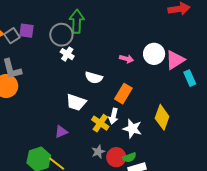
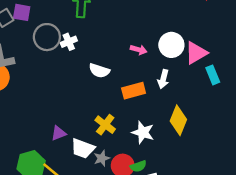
gray circle: (61, 35) -> (47, 37), moved
white cross: (67, 54) -> (69, 42), turned 32
orange rectangle: (123, 94) -> (134, 91), turned 42
white trapezoid: (76, 102) -> (83, 148), moved
white arrow: (113, 116) -> (163, 79), moved

